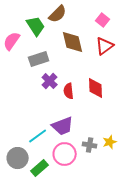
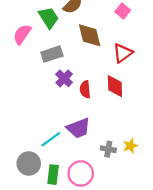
red triangle: (105, 46) -> (123, 53), moved
pink circle: (65, 154) -> (81, 173), moved
green rectangle: (40, 168) -> (53, 175), turned -42

